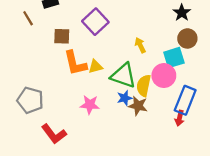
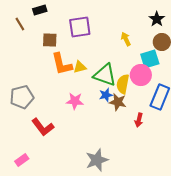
purple square: (95, 22) -> (80, 27), turned 35
yellow arrow: (140, 45) -> (126, 39), moved
gray pentagon: (30, 100) -> (22, 97), turned -30
red arrow: (180, 118) -> (139, 120), moved

